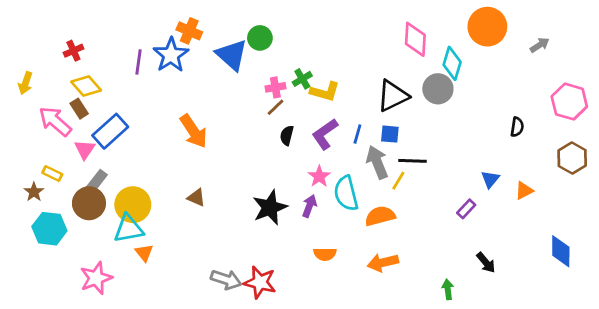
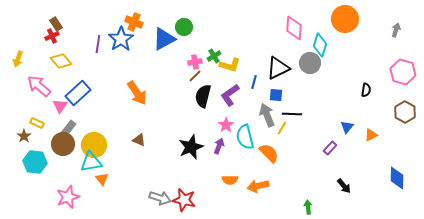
gray arrow: (540, 45) -> (396, 30), moved, turned -40
blue triangle: (232, 55) -> (164, 39), turned 50
brown rectangle: (79, 109) -> (56, 24), moved
blue line: (357, 134) -> (254, 82), moved
black semicircle: (287, 135) -> (203, 96), size x1.6
orange semicircle: (380, 216) -> (269, 153), turned 60
orange arrow: (383, 263) -> (258, 186), moved
green arrow: (448, 289) -> (308, 207), moved

